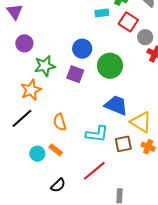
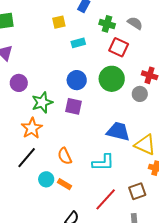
cyan rectangle: (102, 13) -> (78, 43), moved
gray circle: (145, 37) -> (140, 94), moved
green circle: (110, 66) -> (112, 79), moved
brown square: (123, 144) -> (137, 191), moved
cyan circle: (37, 154) -> (46, 179), moved

